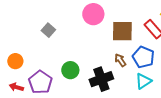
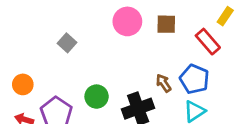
brown square: (122, 31) -> (166, 24), moved, size x0.7

